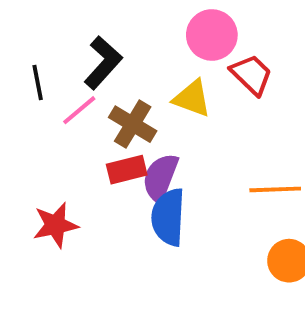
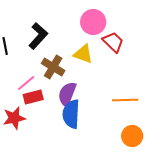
pink line: (79, 110) -> (26, 83), moved
red rectangle: (127, 170) -> (33, 97), moved

